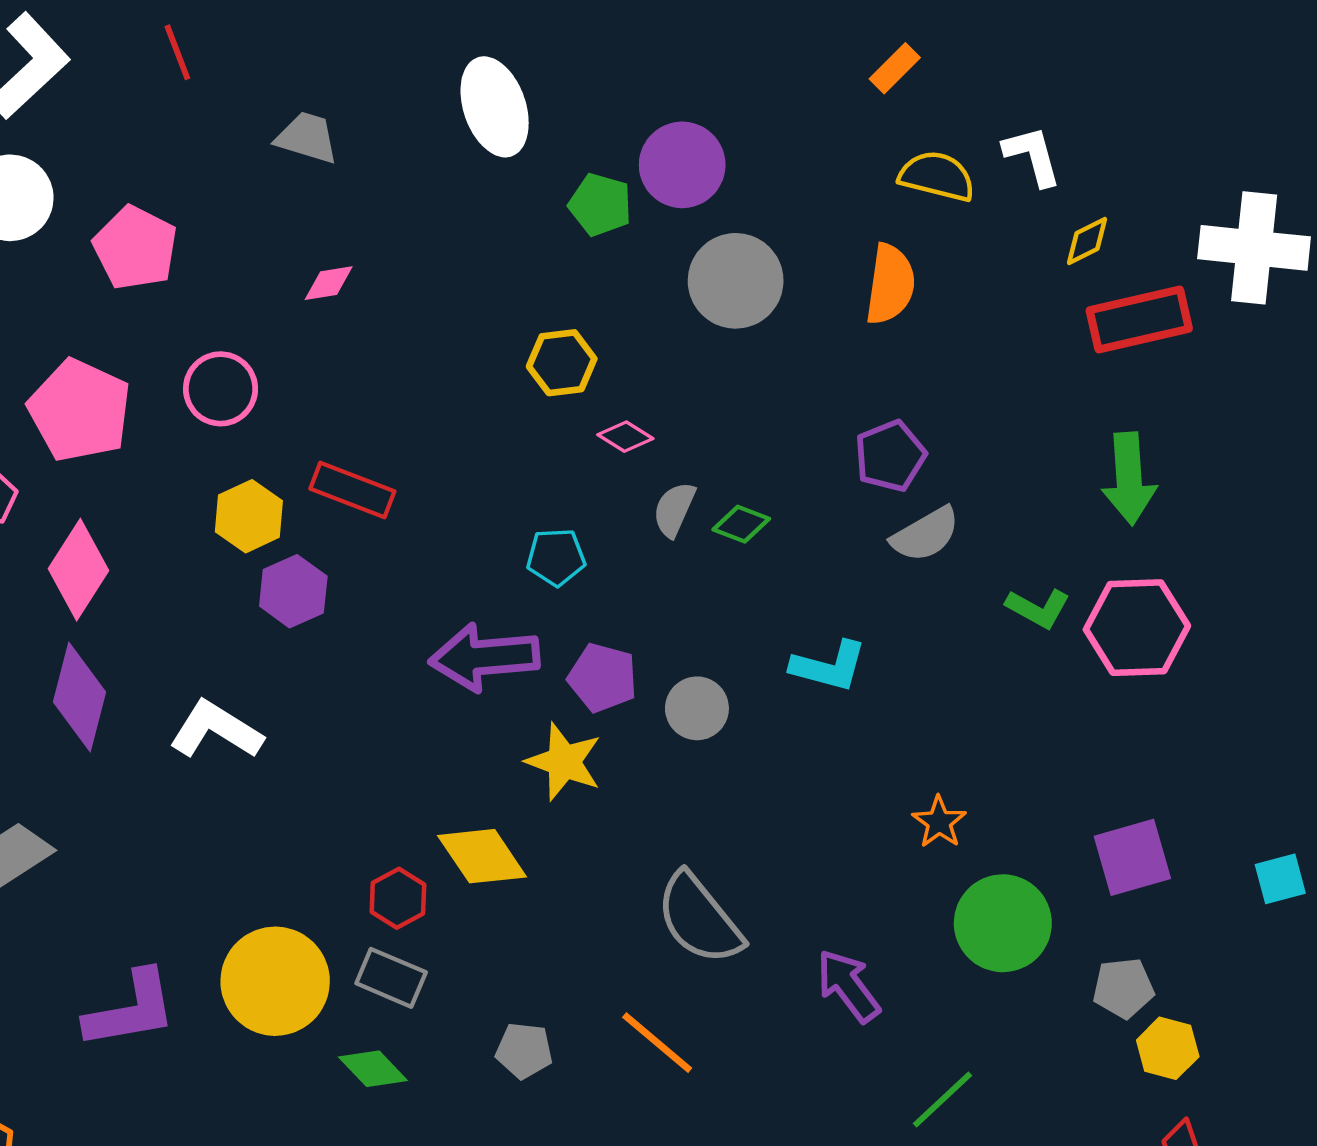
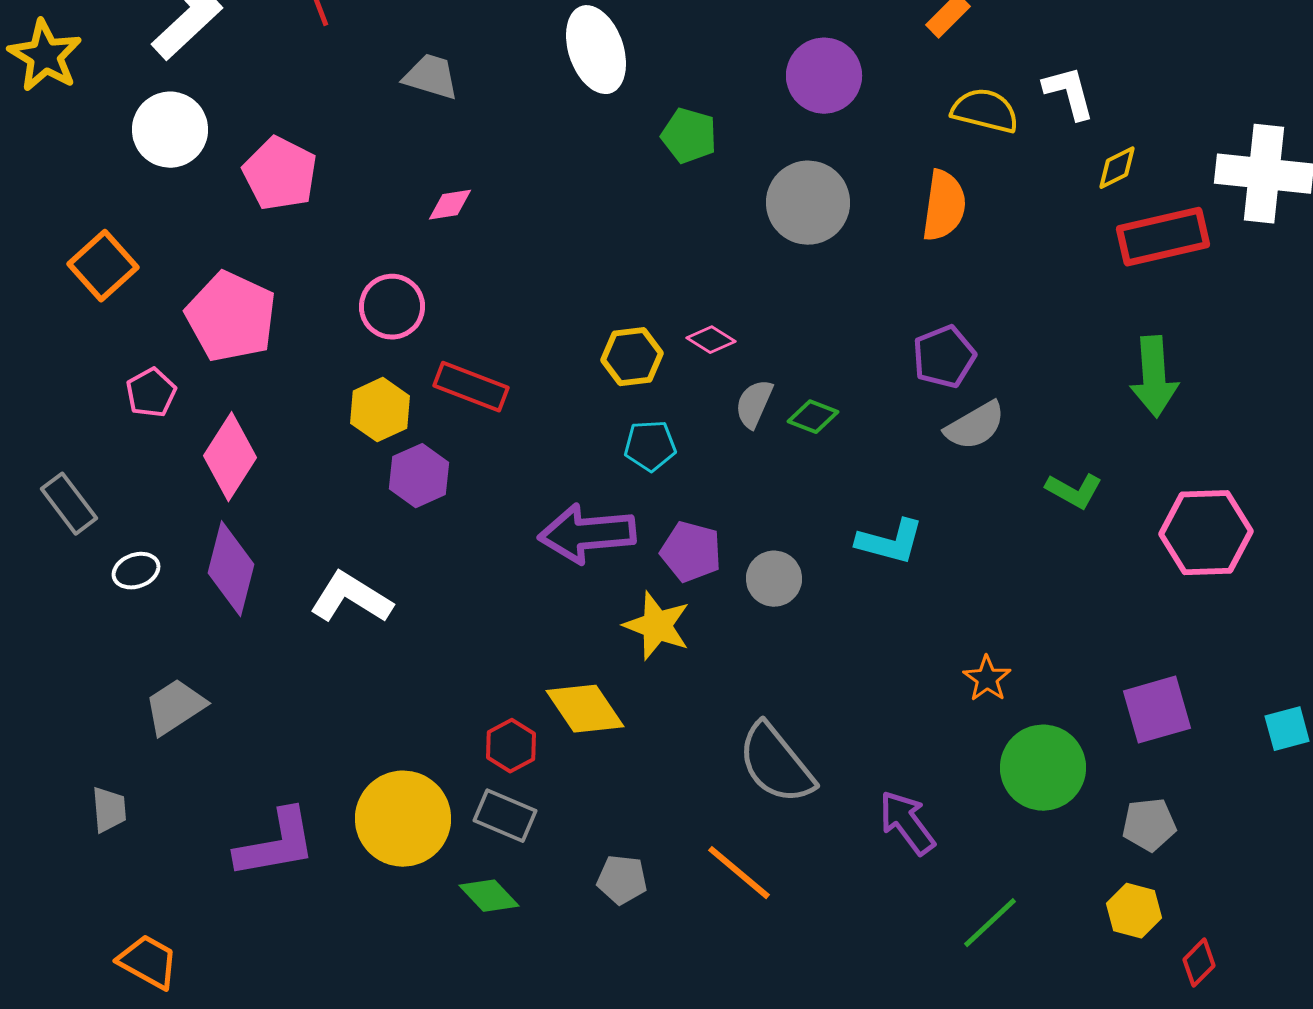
purple circle: (682, 165) -> (824, 76), moved
yellow hexagon: (562, 363) -> (632, 357), moved
pink circle: (221, 389) -> (392, 307), moved
pink hexagon: (1137, 628) -> (1206, 533), moved
yellow hexagon: (1168, 1048) -> (1134, 911), moved

